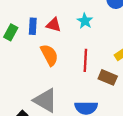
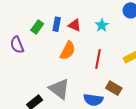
orange semicircle: (49, 55) -> (68, 51), turned 48
brown rectangle: (108, 77) -> (114, 88), moved

